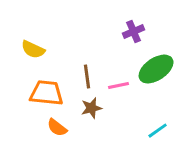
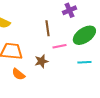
brown line: (87, 77) -> (47, 28), moved
cyan line: (158, 131) -> (84, 62), moved, turned 32

